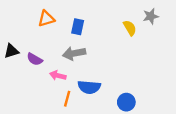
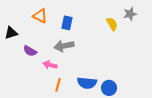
orange triangle: (46, 19) -> (40, 16), turned 42
black triangle: (11, 51) -> (11, 33), moved
blue semicircle: (89, 87) -> (87, 83), moved

